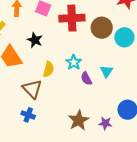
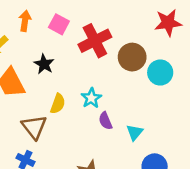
red cross: (72, 18) -> (95, 41), turned -30
cyan triangle: (106, 71) -> (135, 132), moved

